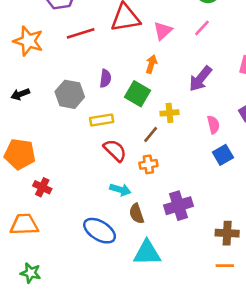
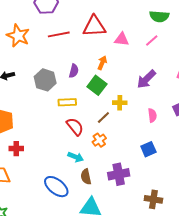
pink triangle: (163, 31) -> (122, 39), turned 42
orange arrow: (151, 64) -> (102, 63), moved
blue square: (223, 155) -> (148, 149), moved
orange cross: (148, 164) -> (99, 140), turned -32
red cross: (42, 187) -> (16, 149), turned -32

